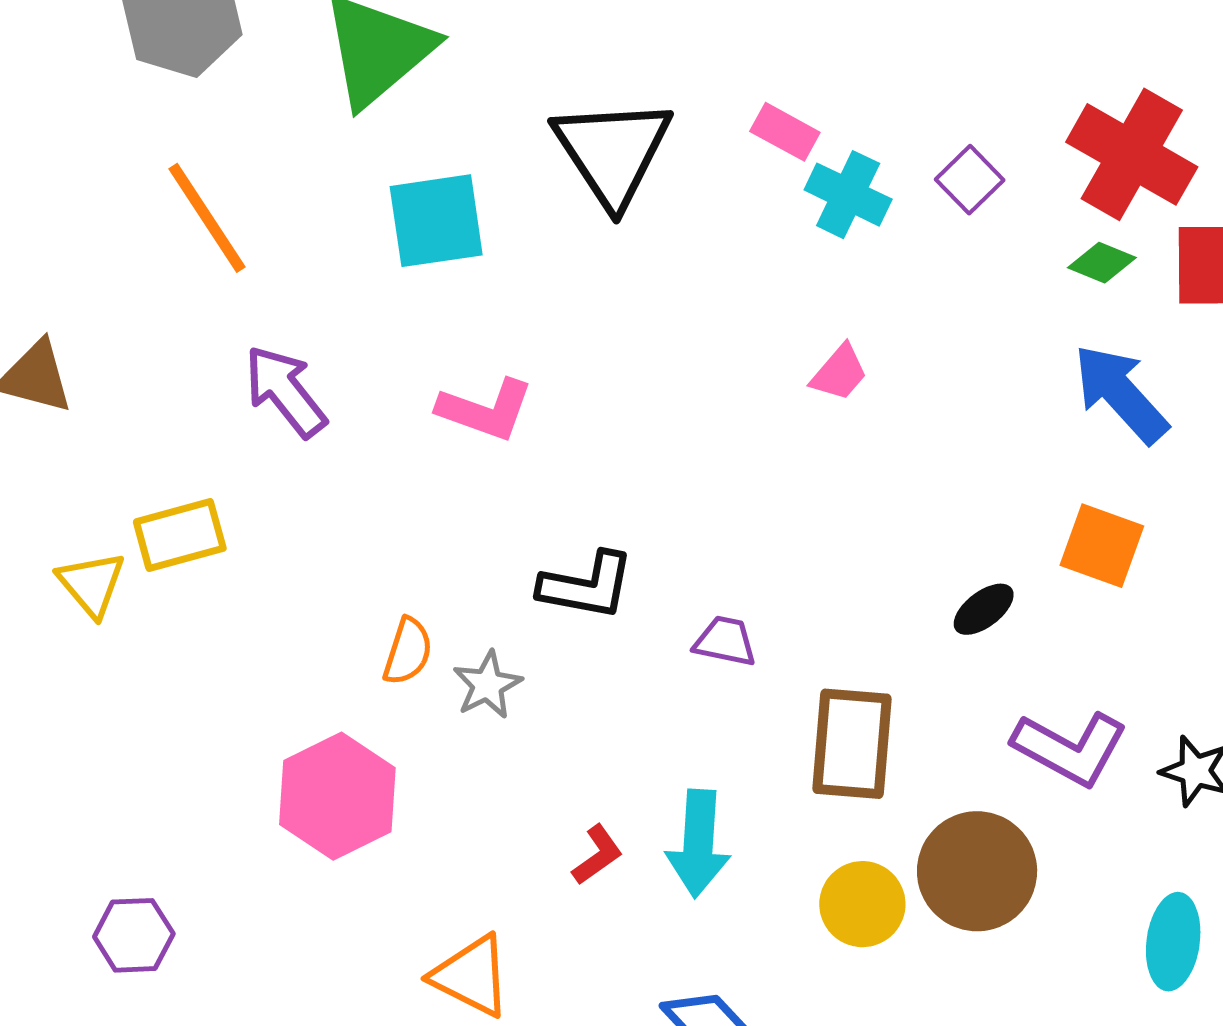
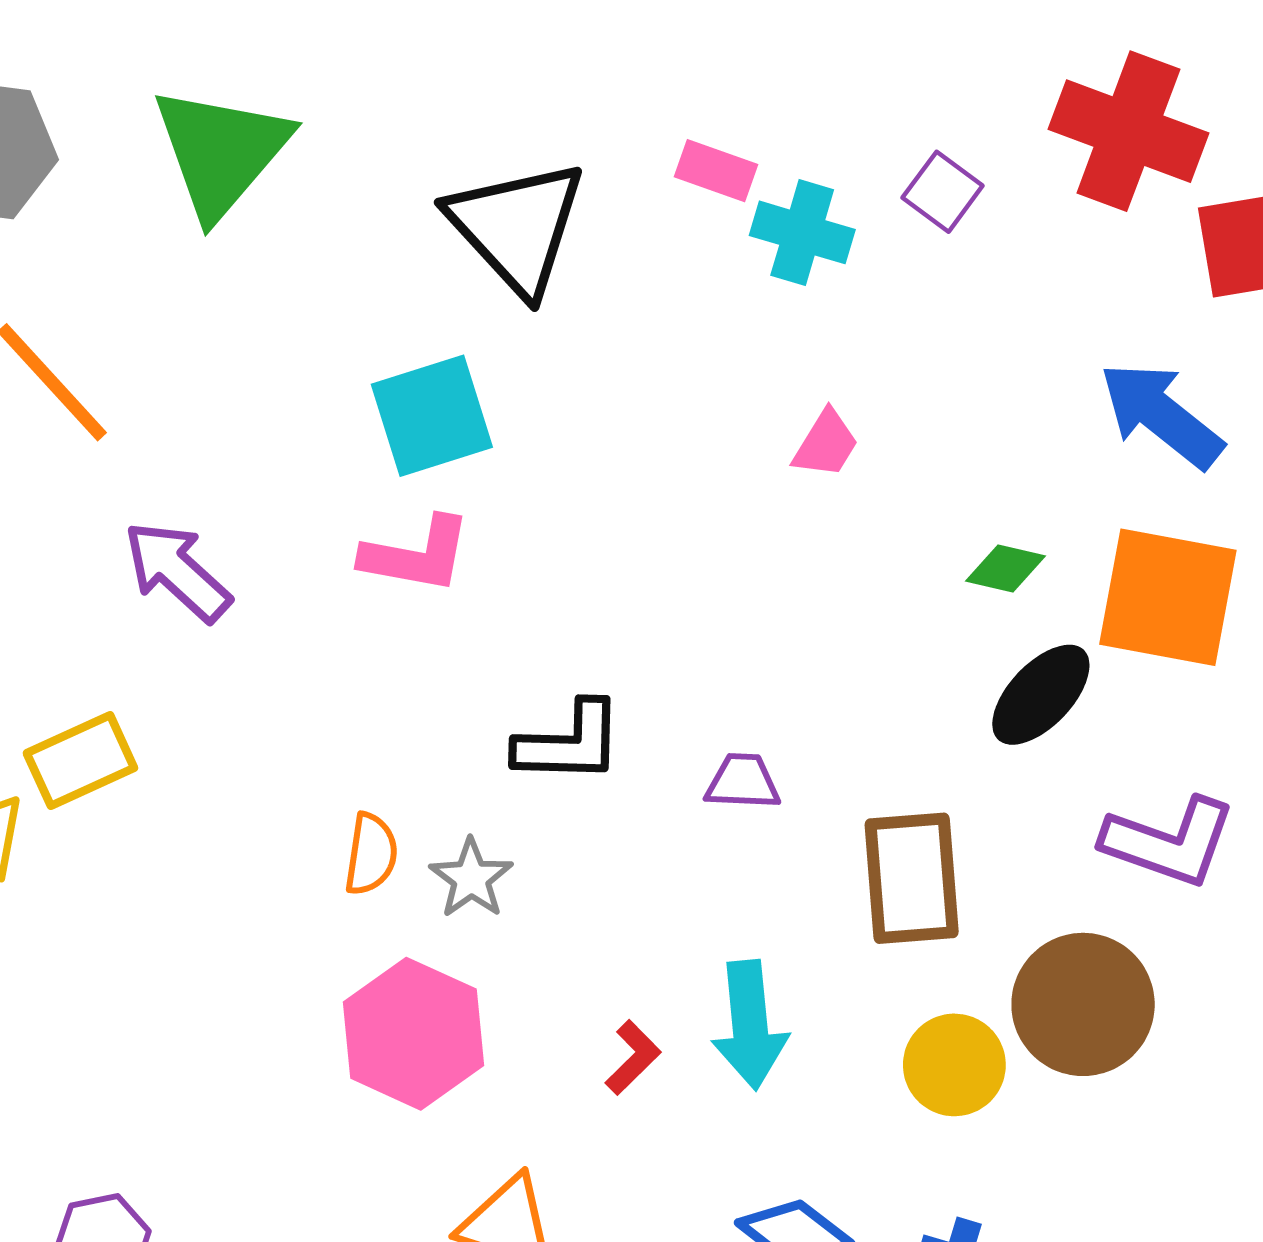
cyan square: (436, 221) -> (432, 416), moved
green diamond: (1102, 263) -> (1006, 569), moved
orange square: (1102, 546) -> (1168, 597), size x1.5
black ellipse: (984, 609) -> (1041, 695), size x1.5
pink hexagon: (337, 796) -> (413, 1034), moved

